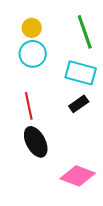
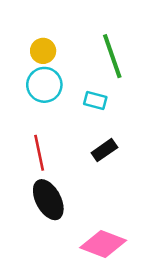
cyan rectangle: (81, 73) -> (95, 100), moved, size x0.6

